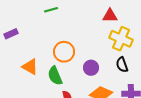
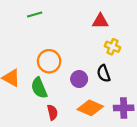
yellow cross: (121, 39) -> (113, 47), size x0.6
black semicircle: (122, 65) -> (104, 73), moved

